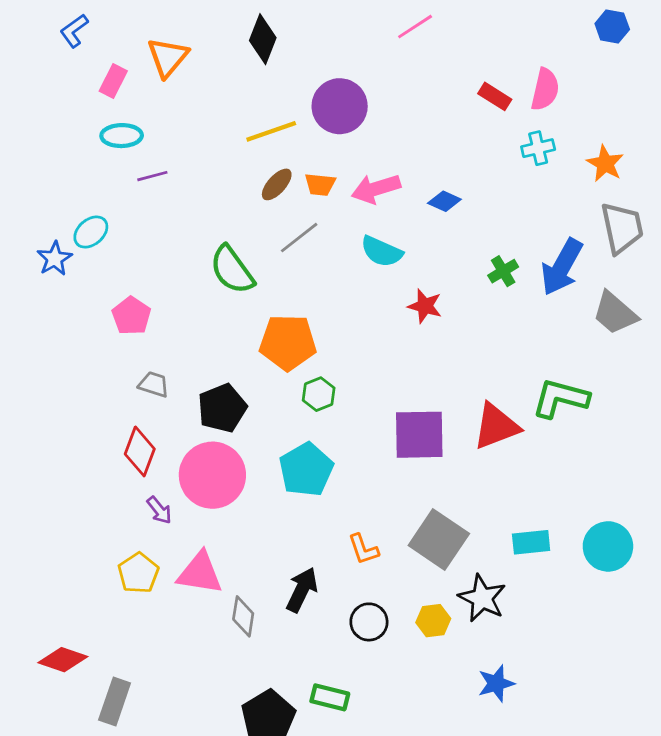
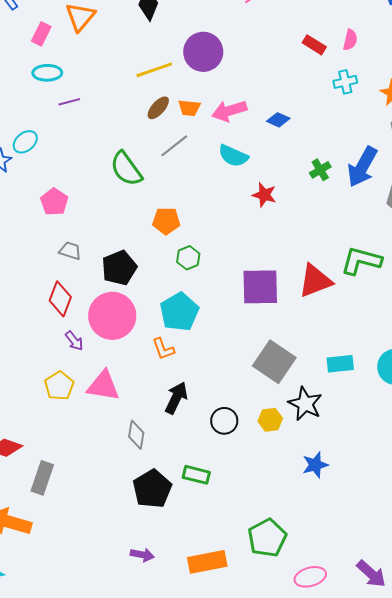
pink semicircle: (545, 89) -> (350, 40), size x0.7
orange pentagon: (288, 342) -> (166, 221), size x0.7
orange L-shape: (363, 549) -> (163, 349), moved
gray diamond: (243, 616) -> (136, 435), moved

